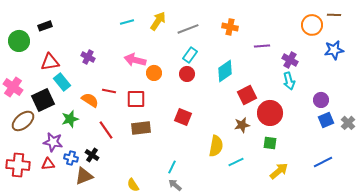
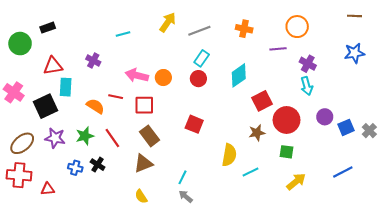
cyan line: (127, 22) -> (123, 34), moved
orange circle: (312, 25) -> (297, 27), moved
pink arrow: (135, 60) -> (137, 75), moved
cyan rectangle: (62, 82) -> (66, 87), turned 42
purple circle: (321, 100) -> (325, 117), moved
green star: (70, 119) -> (85, 136), moved
brown ellipse: (23, 121) -> (22, 143), moved
brown rectangle: (141, 128) -> (150, 136), turned 60
purple star: (53, 142) -> (55, 138), moved
red triangle: (48, 164) -> (48, 189), moved
brown triangle: (84, 176) -> (143, 164), moved

